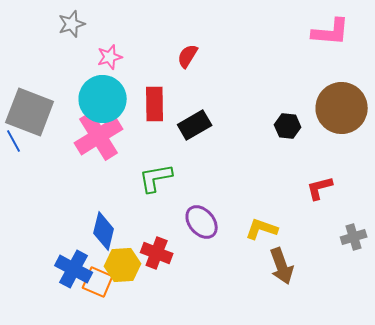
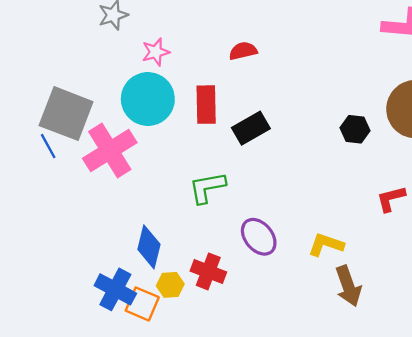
red semicircle: (188, 56) -> (243, 51), turned 45
pink cross: (99, 136) -> (110, 151), moved
yellow hexagon: (123, 265) -> (170, 285), size x0.7

